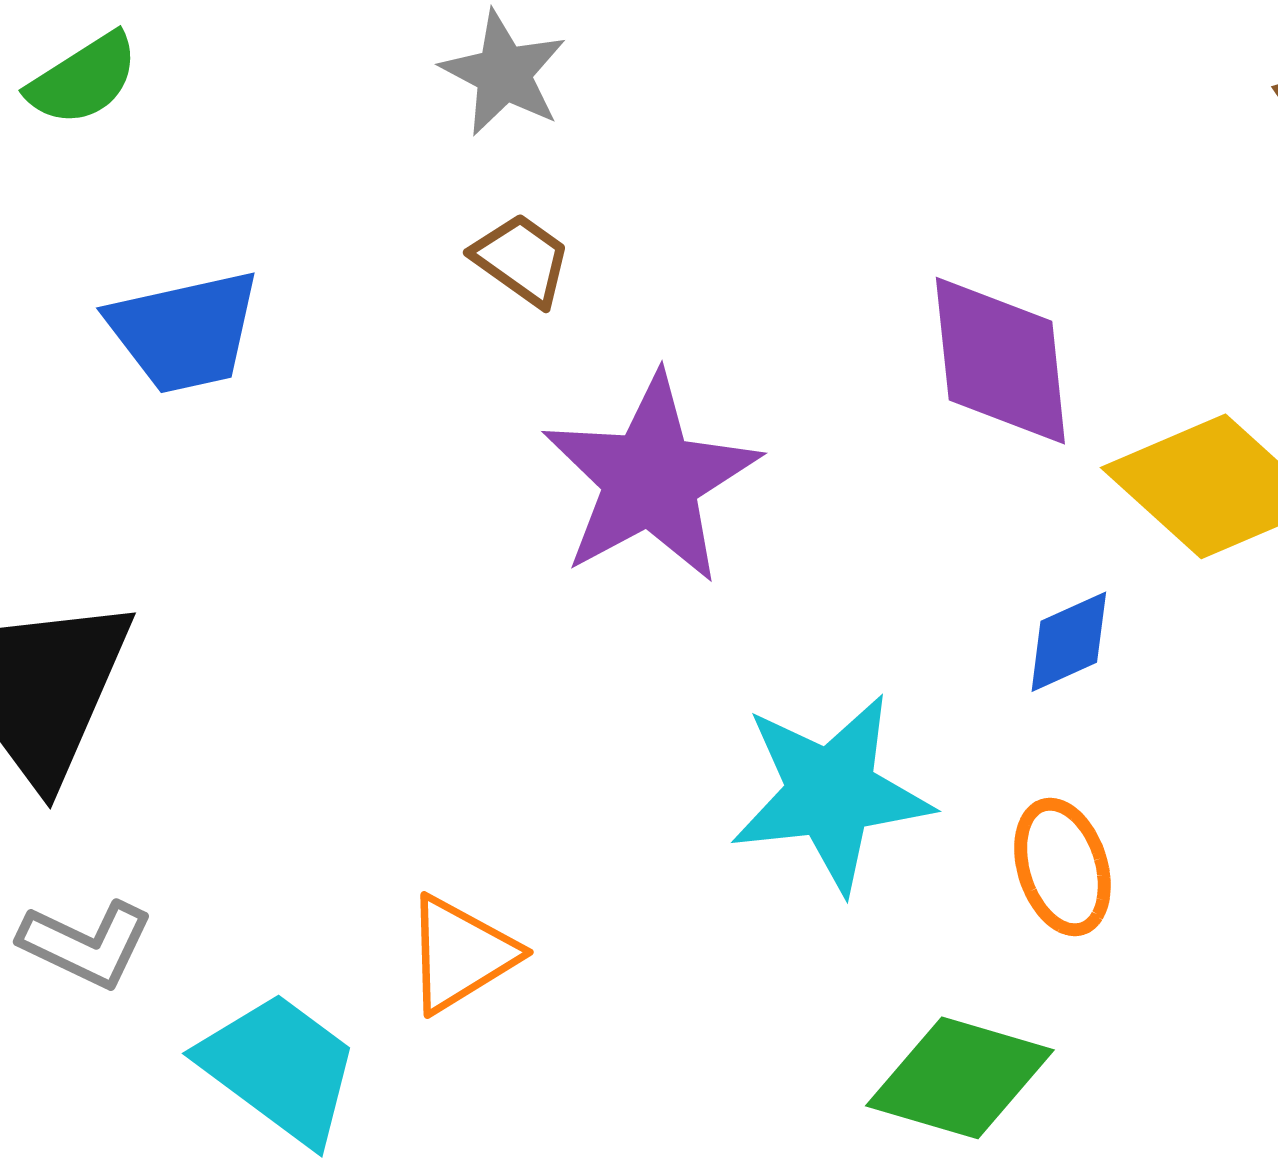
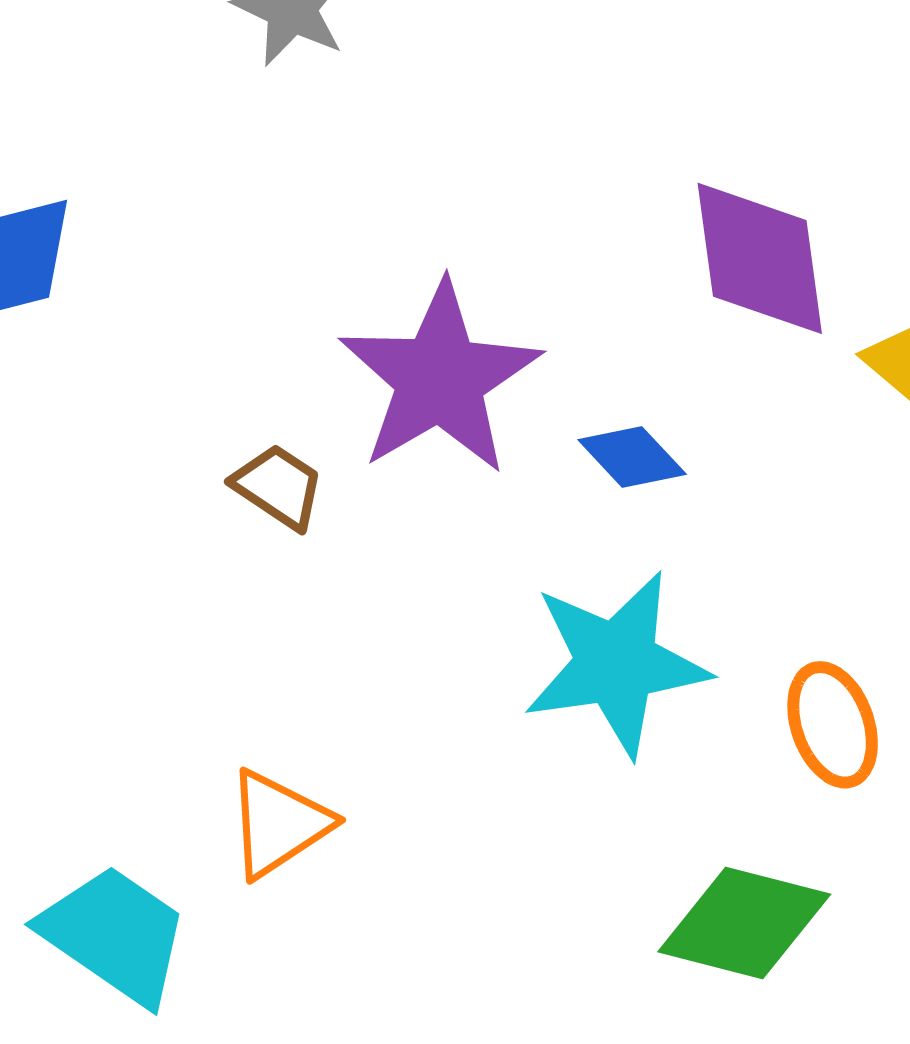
brown trapezoid: (522, 260) -> (278, 487), moved
blue diamond: (1069, 642) -> (632, 457), moved, turned 73

